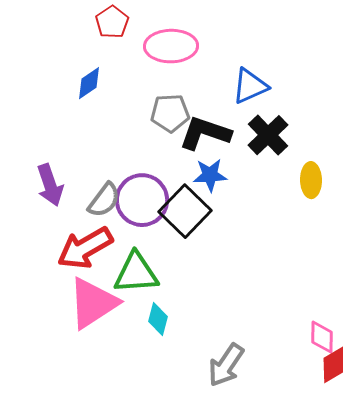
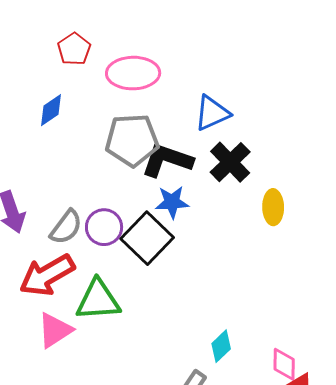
gray pentagon: (170, 113) -> (132, 140), size x1.4
purple circle: (142, 200) -> (104, 227), size x0.7
pink triangle: (93, 303) -> (55, 330), size x0.7
cyan diamond: (158, 319) -> (221, 346), moved, turned 32

